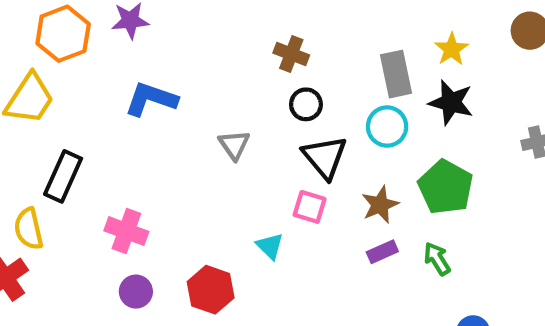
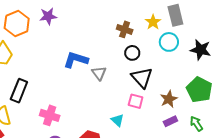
yellow star: (451, 49) -> (153, 22), moved
gray rectangle: (396, 74) -> (175, 15), moved
blue L-shape: (151, 99) -> (76, 60), moved
cyan circle: (387, 127) -> (169, 42), moved

